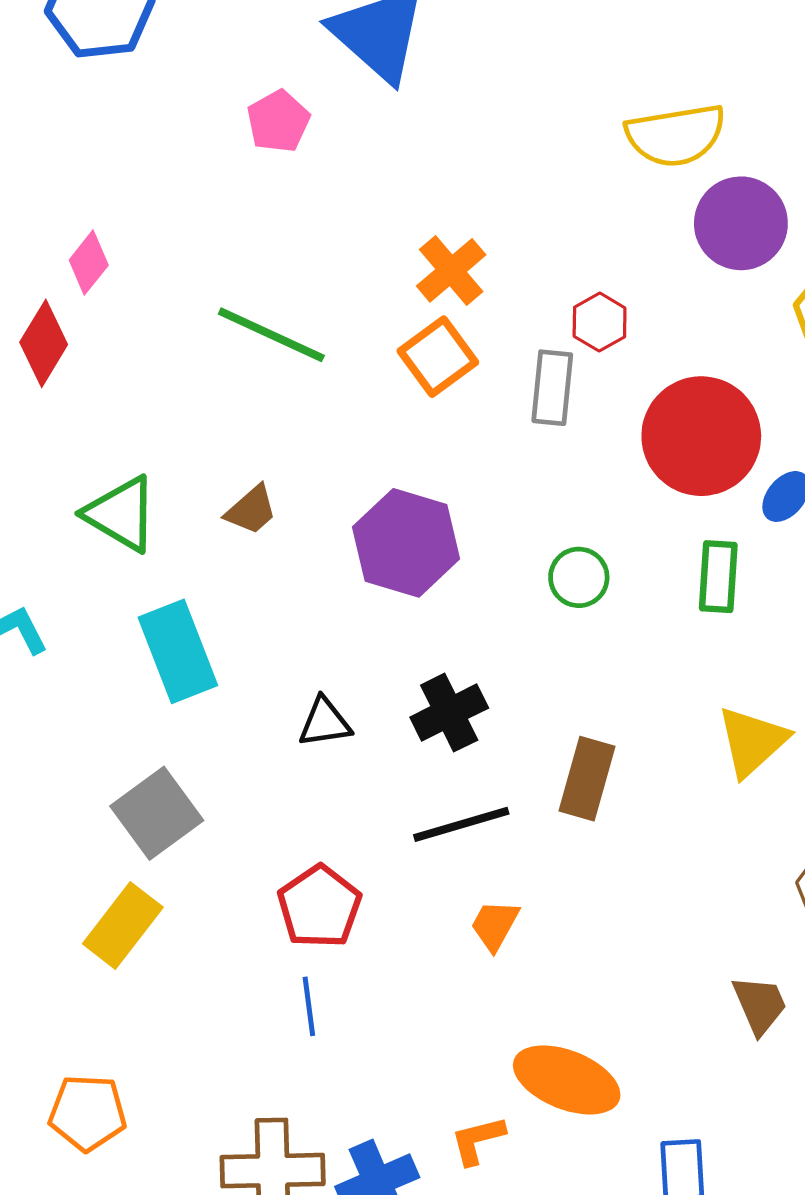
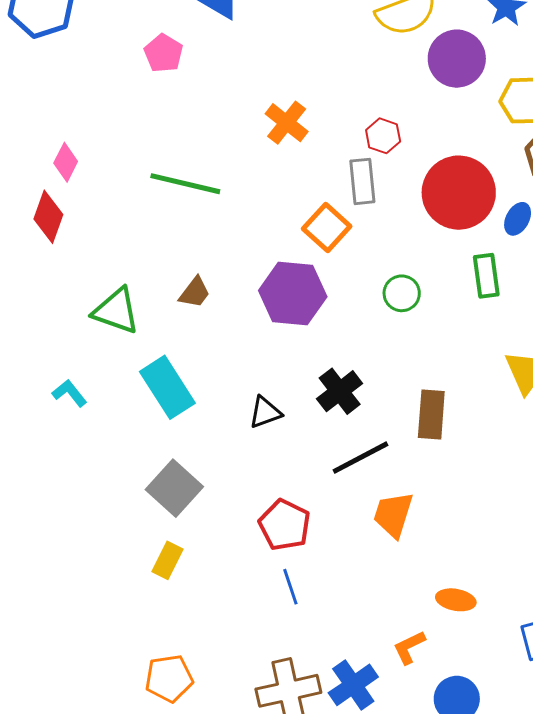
orange square: (438, 357) -> (327, 227), moved
yellow rectangle: (123, 925) -> (168, 560), size x0.7
orange trapezoid: (495, 925) -> (393, 515), size x1.4
orange ellipse: (567, 1080) -> (456, 600), size x0.6

